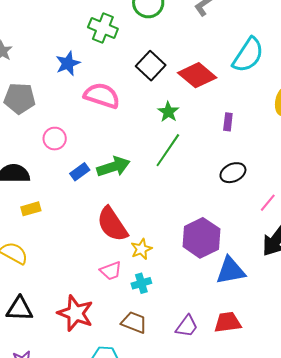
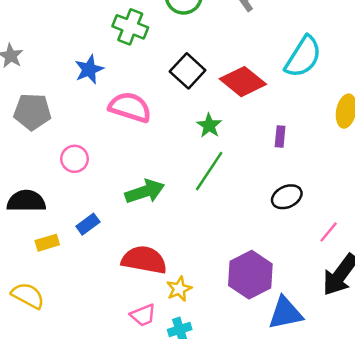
blue rectangle: (80, 172) -> (88, 224), moved
red semicircle: (112, 224) -> (144, 260), turned 135

